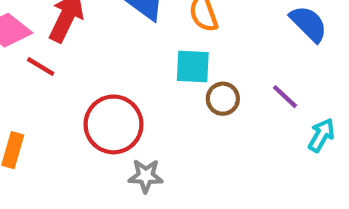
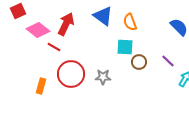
red circle: (113, 124) -> (71, 74), moved
gray star: (146, 176) -> (103, 77), moved

